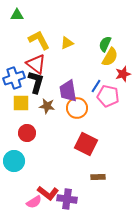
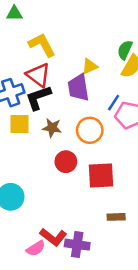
yellow triangle: (67, 43) -> (90, 66), moved
black L-shape: (36, 82) -> (38, 98), turned -125
purple trapezoid: (68, 91) -> (78, 88), moved
red circle: (27, 133) -> (66, 162), moved
red square: (86, 144) -> (101, 175), turned -30

